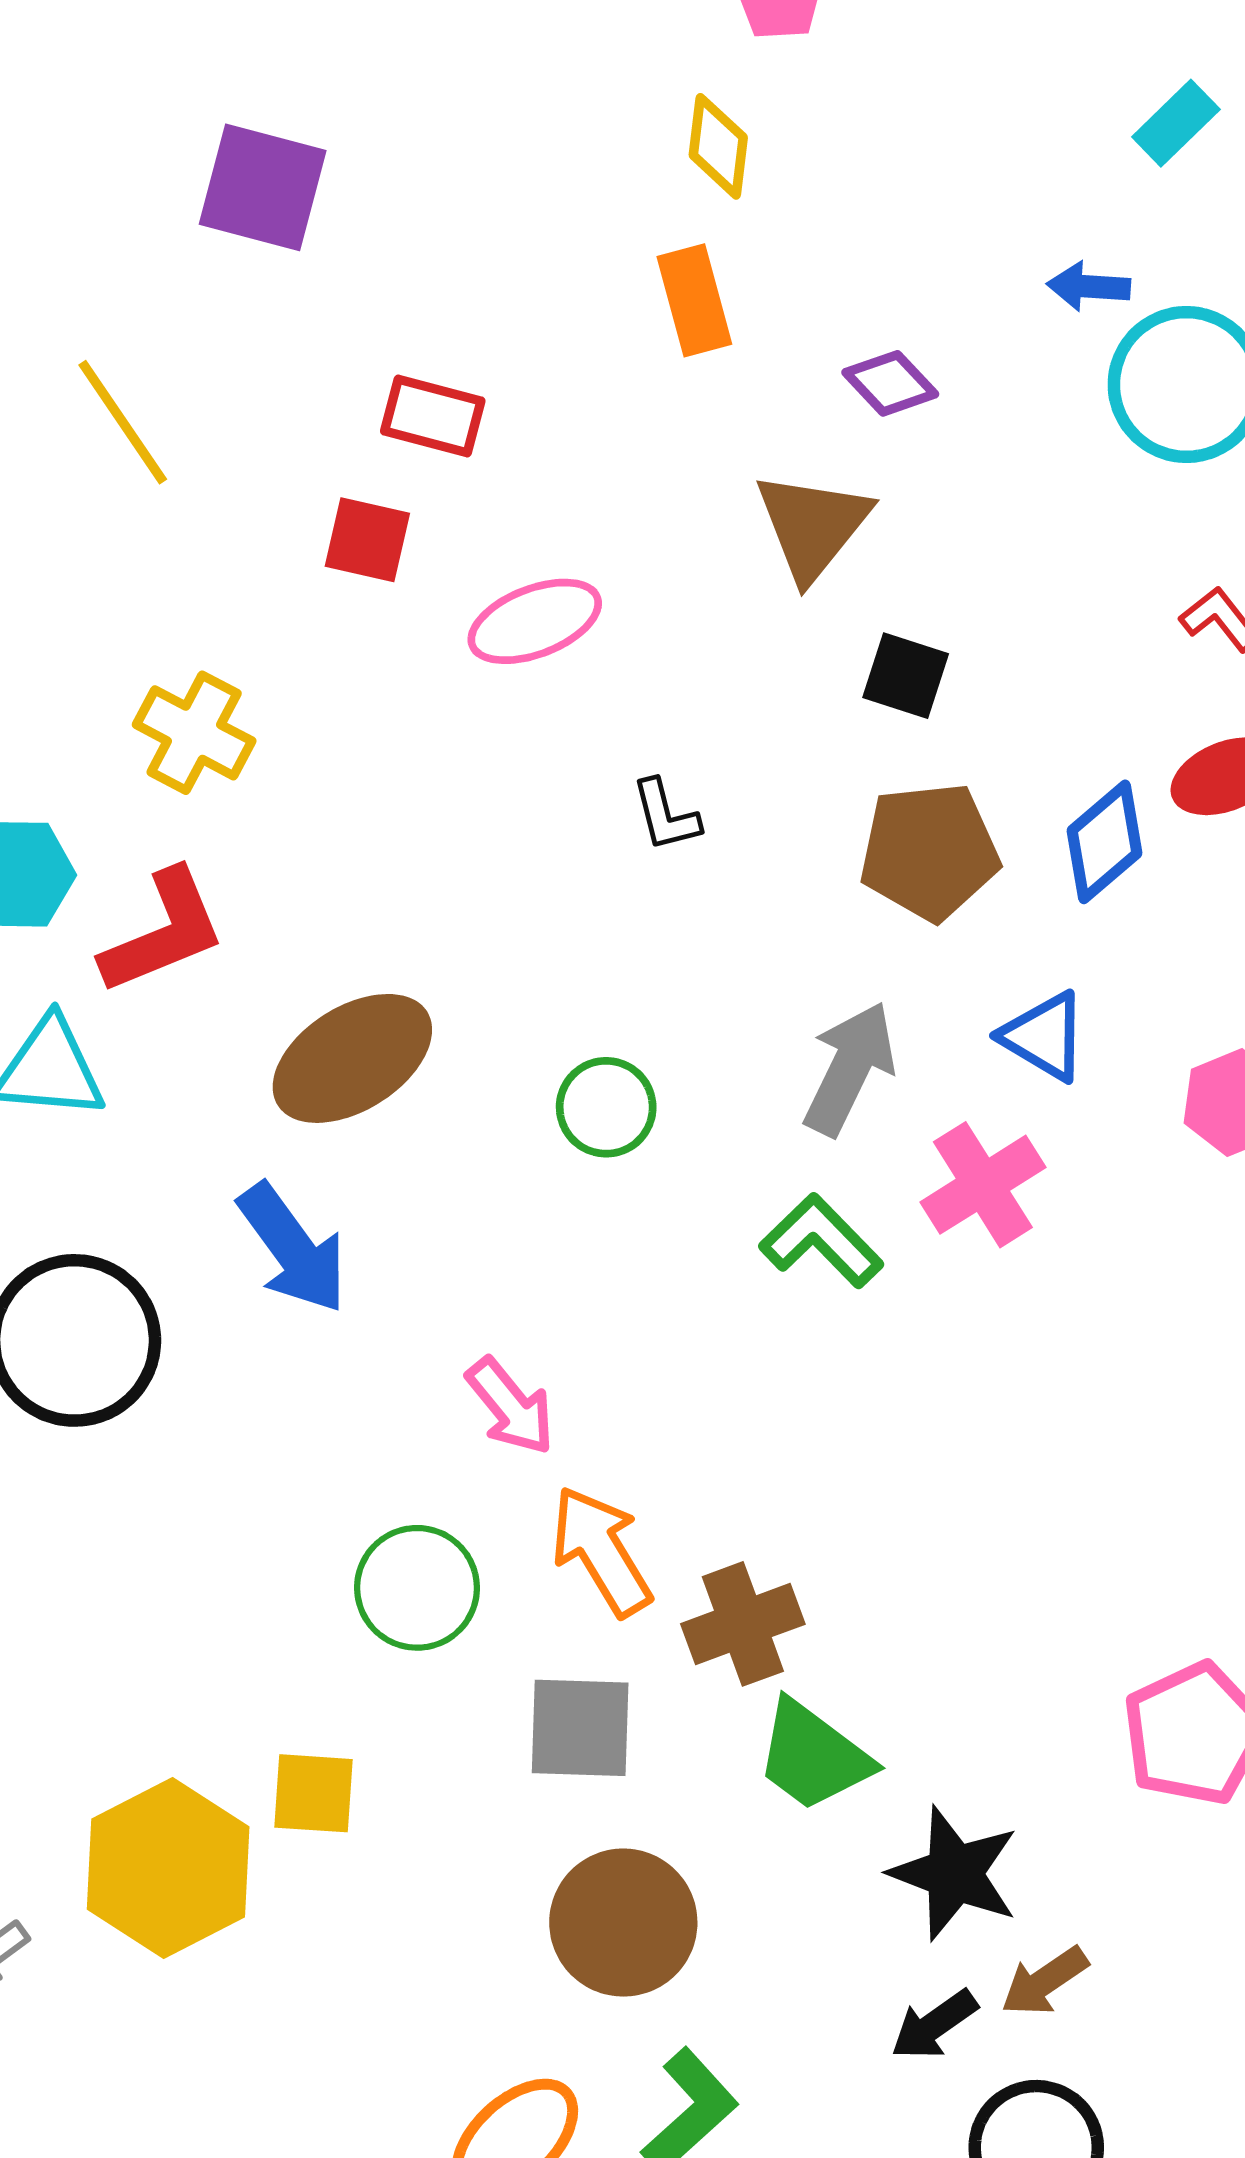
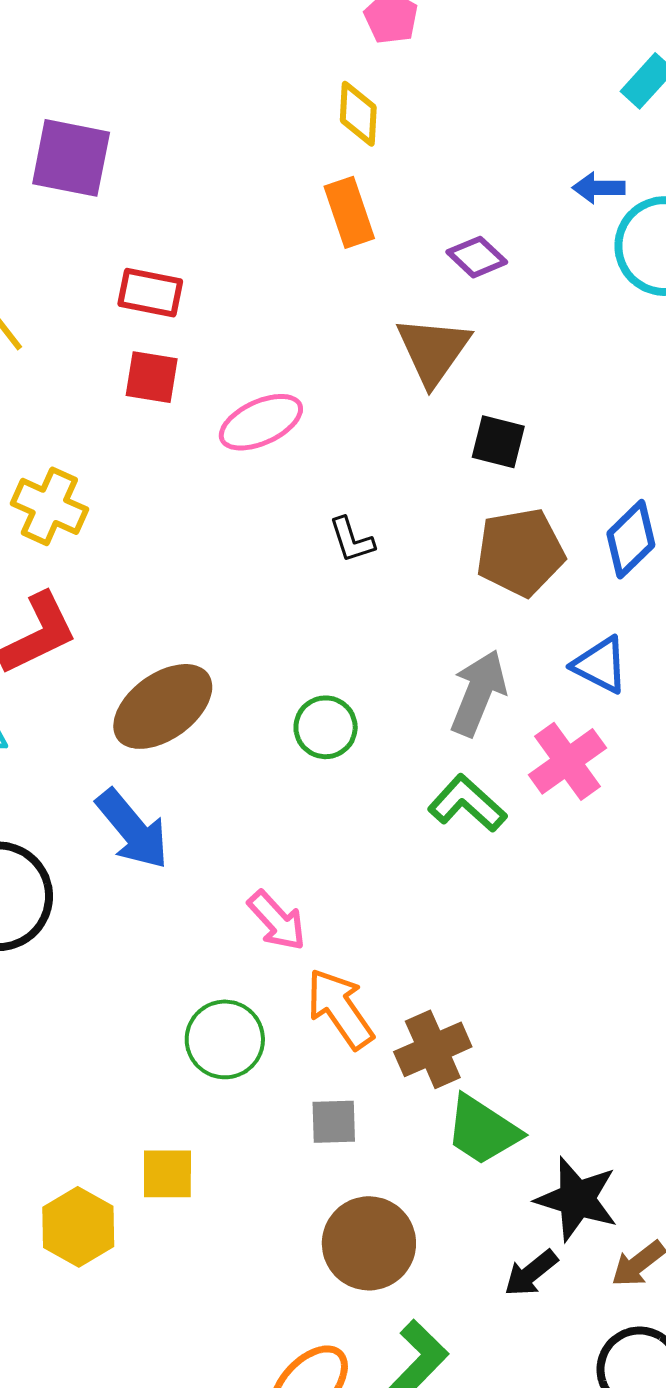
red rectangle: (433, 416) -> (150, 293), moved
gray square: (580, 1728) -> (334, 1122), size x0.7
yellow hexagon: (168, 1868) -> (78, 1227), size x0.7
black arrow: (934, 2025) -> (531, 1273), moved

